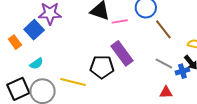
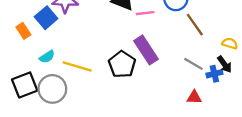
black pentagon: (102, 67) -> (122, 64), turned 30
yellow line: (73, 82) -> (77, 66), moved

